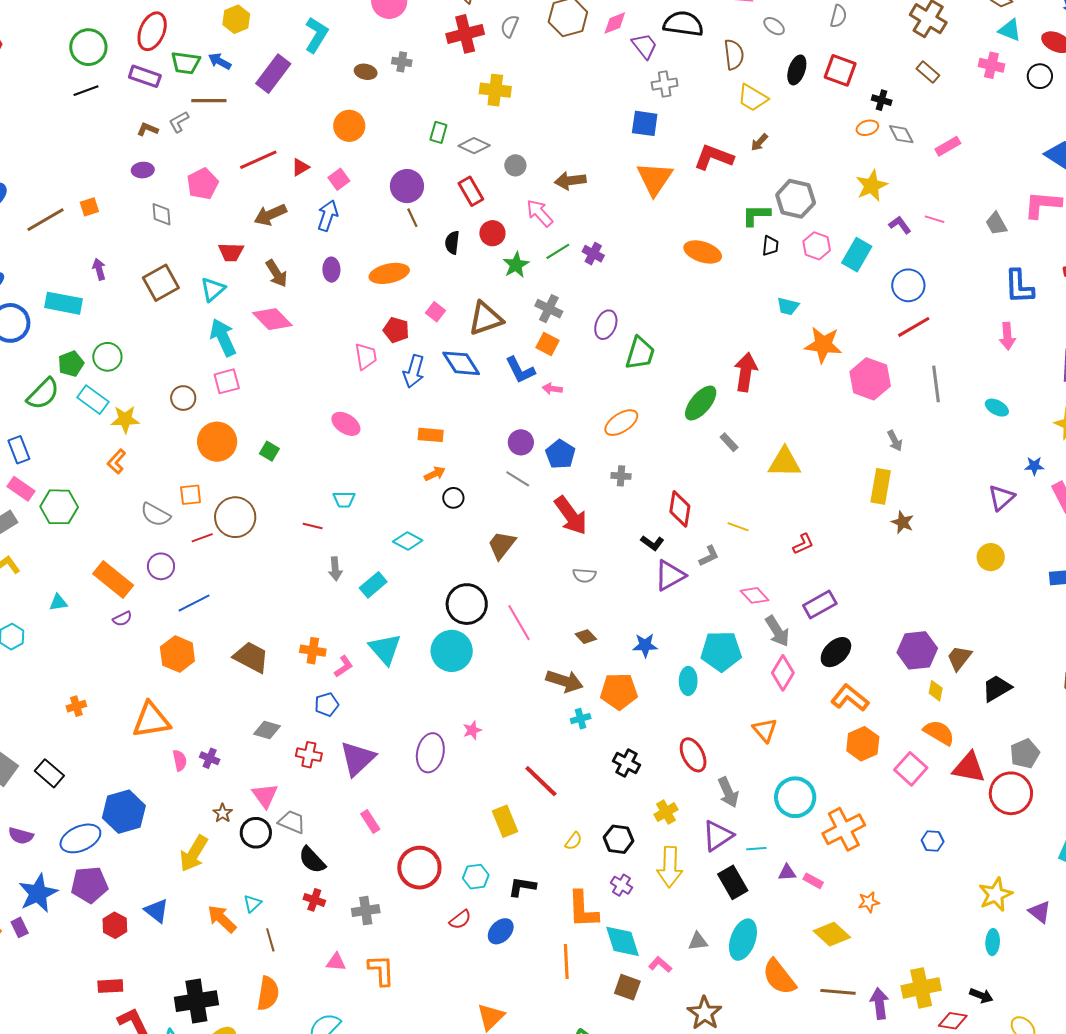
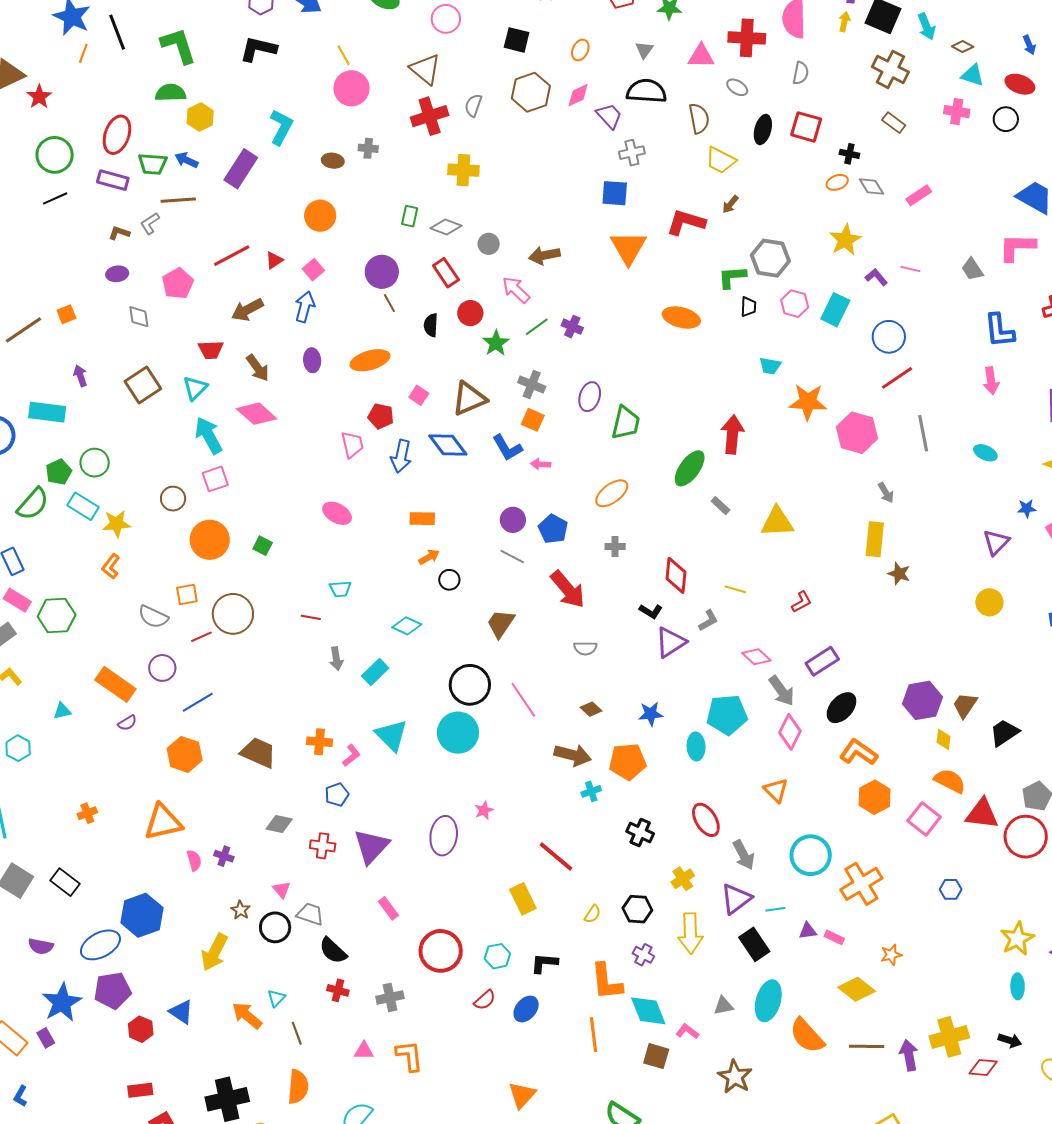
pink triangle: (265, 796) -> (282, 890), size x0.7

